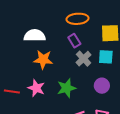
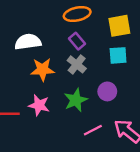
gray cross: (84, 59) -> (77, 64), moved
purple circle: (102, 86) -> (107, 91), moved

